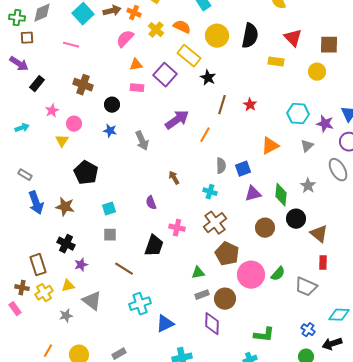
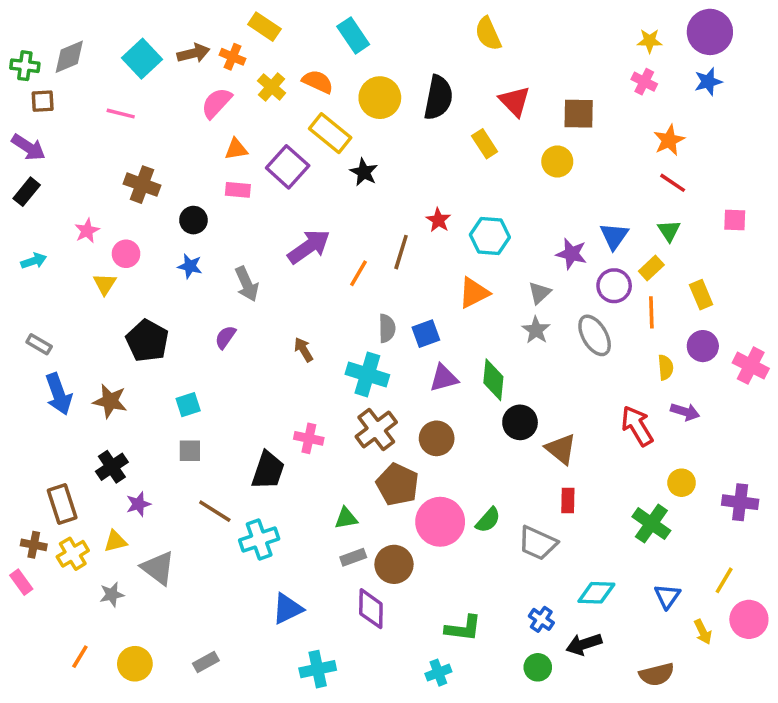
yellow rectangle: (276, 62) -> (485, 144), turned 49
black rectangle: (37, 84) -> (27, 192), moved
brown line: (222, 105) -> (401, 252), moved
cyan hexagon: (298, 114) -> (490, 236), moved
gray star: (308, 186) -> (536, 330), moved
cyan cross: (210, 192) -> (367, 374), size x1.6
purple semicircle: (151, 203) -> (225, 337), moved, turned 56
brown circle: (265, 228) -> (437, 438), moved
black cross: (66, 244) -> (112, 467), turned 30
cyan cross: (140, 304) -> (259, 540), moved

